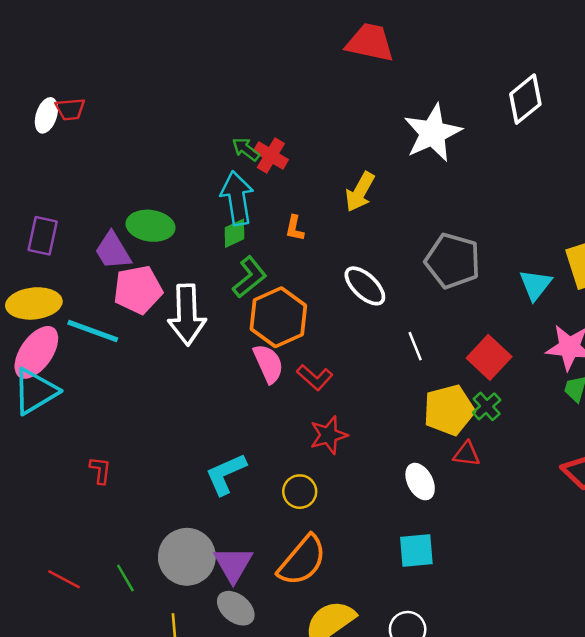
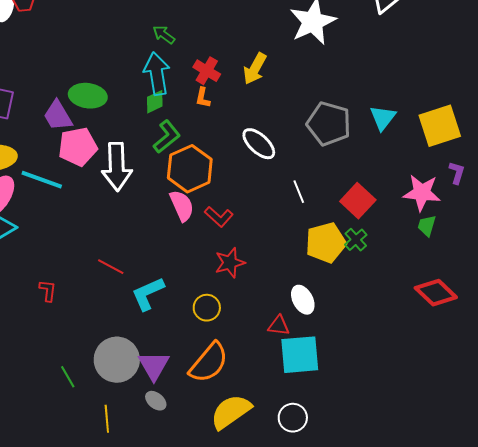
red cross: (271, 155) -> (207, 71), moved
cyan triangle: (535, 285) -> (383, 118), moved
red triangle: (466, 454) -> (279, 326), moved
cyan square: (416, 551) -> (300, 355), size x1.4
red line: (64, 579) -> (111, 267), moved
gray ellipse: (236, 608) -> (156, 401), size x0.7

